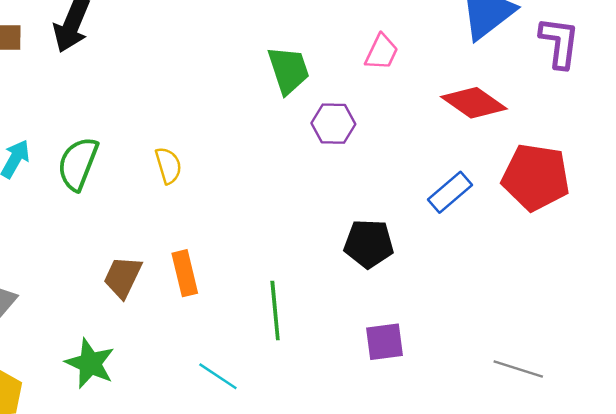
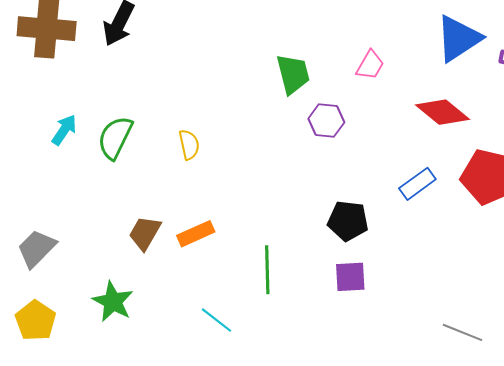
orange rectangle: (185, 273) -> (196, 234), turned 75
purple square: (385, 342) -> (350, 277), moved

